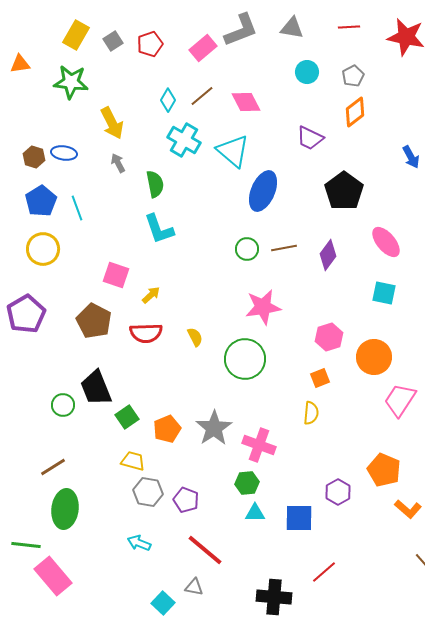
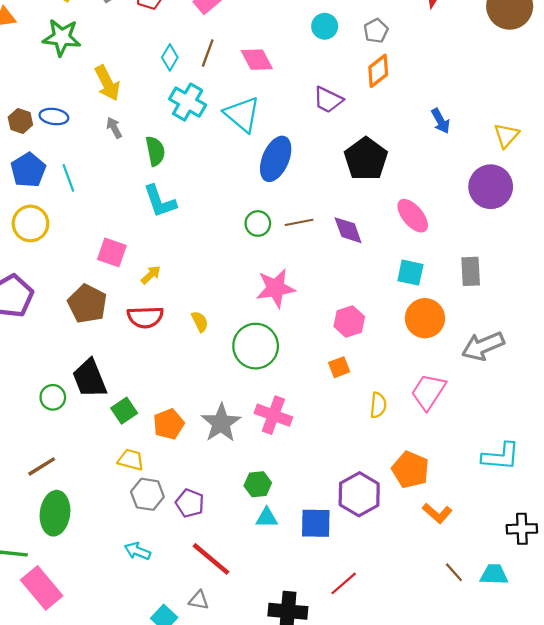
brown line: (202, 96) -> (208, 53), turned -30
purple diamond: (328, 255) -> (348, 230), turned -56
orange circle: (374, 357) -> (425, 318), moved
yellow semicircle: (311, 413) -> (378, 405), moved
pink cross: (259, 445) -> (273, 415), moved
purple hexagon: (338, 492) -> (359, 494), size x1.5

